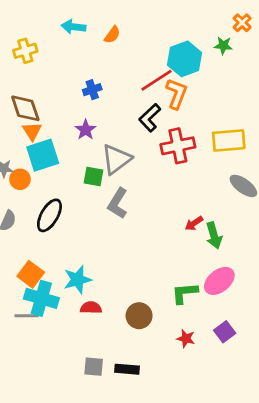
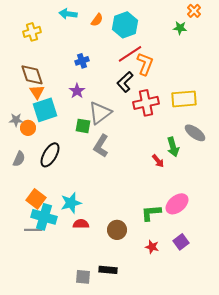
cyan hexagon: (185, 59) -> (125, 25), moved
red arrow: (194, 223) -> (158, 161), turned -96
green arrow: (214, 235) -> (173, 147), moved
gray square: (94, 367) -> (83, 277), moved

